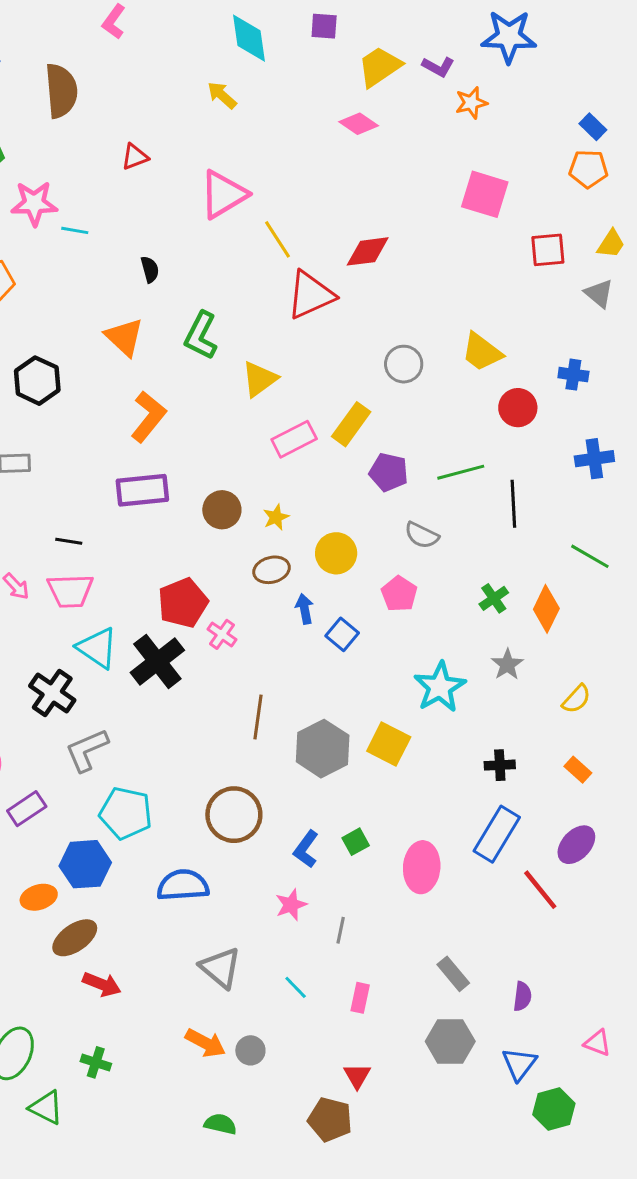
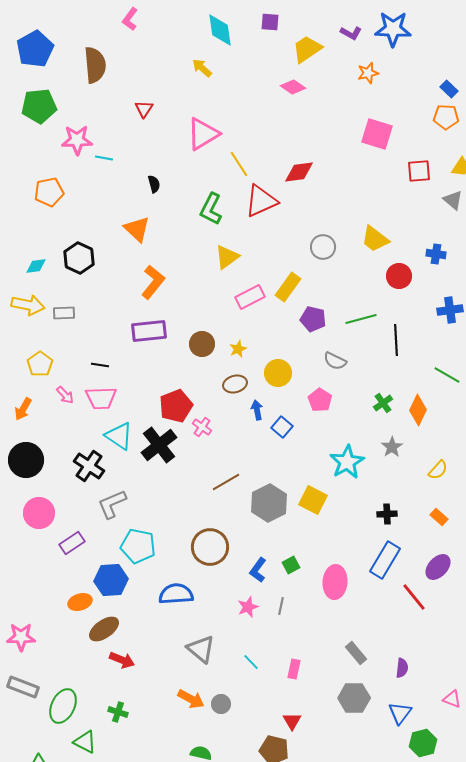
purple L-shape: (438, 67) -> (351, 33), moved
red triangle: (135, 157) -> (144, 109), turned -36
green L-shape: (201, 336) -> (211, 209), moved
brown line: (258, 717) -> (226, 482), turned 52
gray line: (341, 930) -> (281, 606), moved

